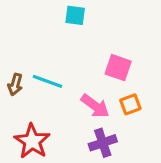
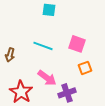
cyan line: (47, 81) -> (43, 46), moved
pink arrow: (95, 106) -> (47, 78), moved

